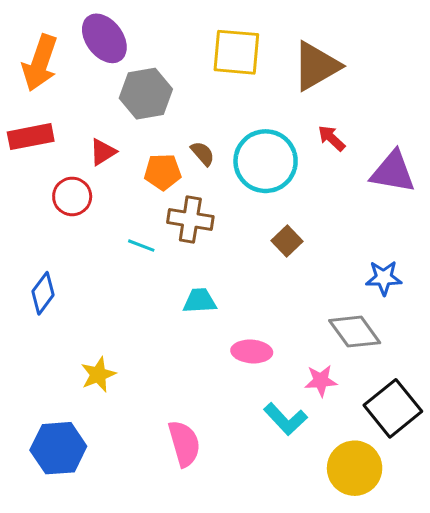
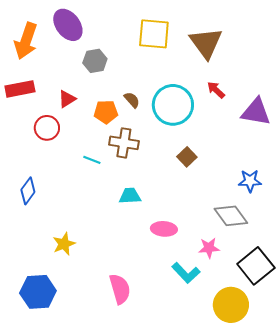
brown triangle: (316, 66) -> (206, 43), turned -36
gray hexagon: (146, 94) -> (95, 61), size x0.7

